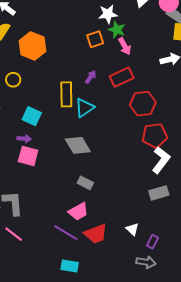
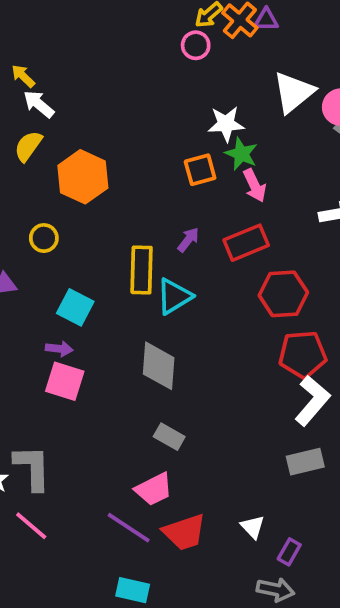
gray diamond: (78, 145) -> (159, 366), turned 32

